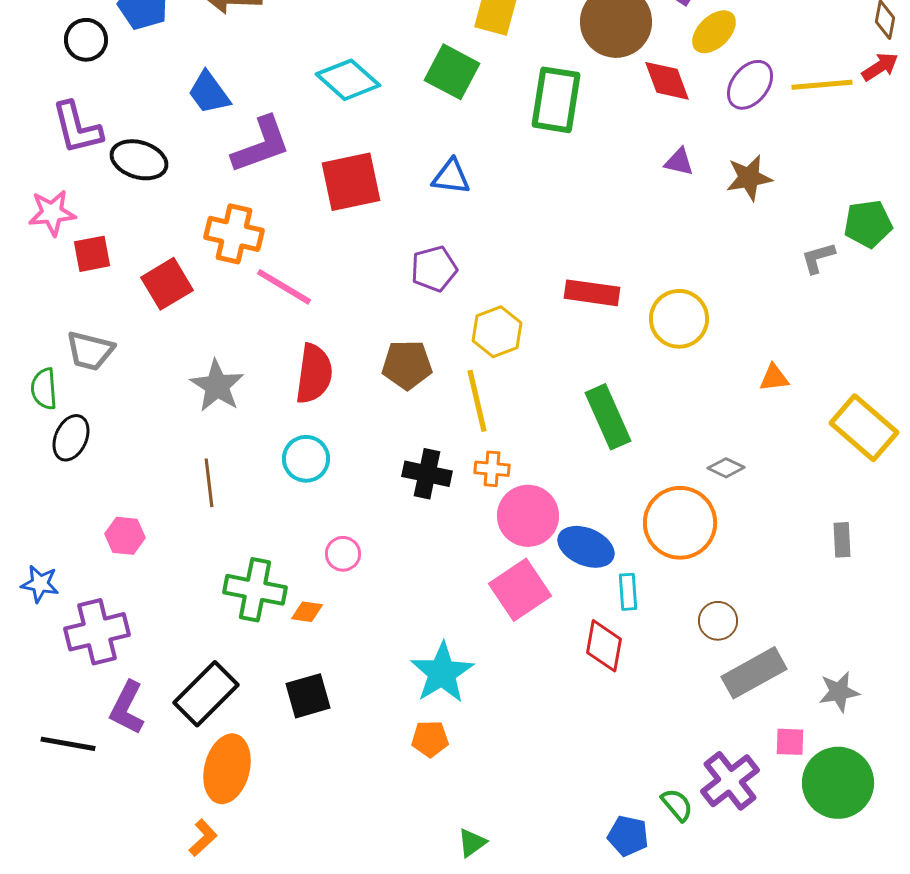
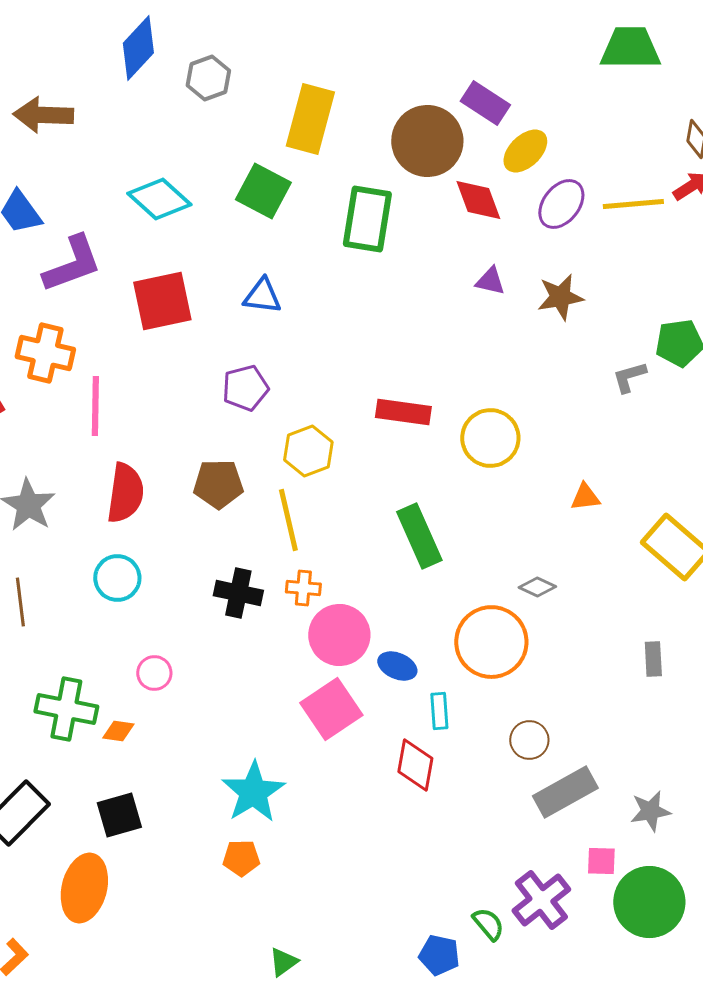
pink line: (284, 287) -> (95, 406), turned 60
blue ellipse: (586, 547) -> (397, 666), size x0.7
orange ellipse: (227, 769) -> (84, 888), moved

